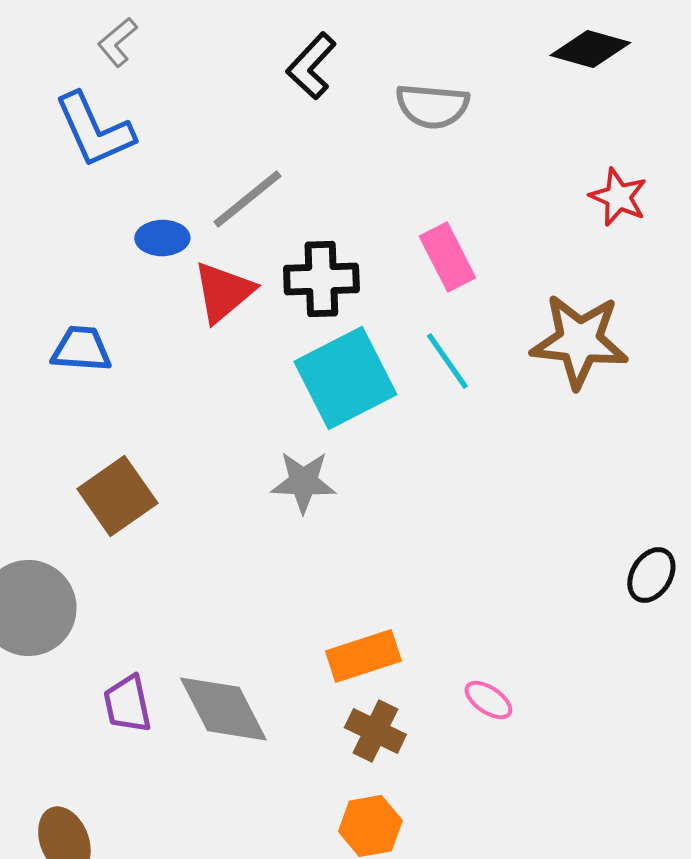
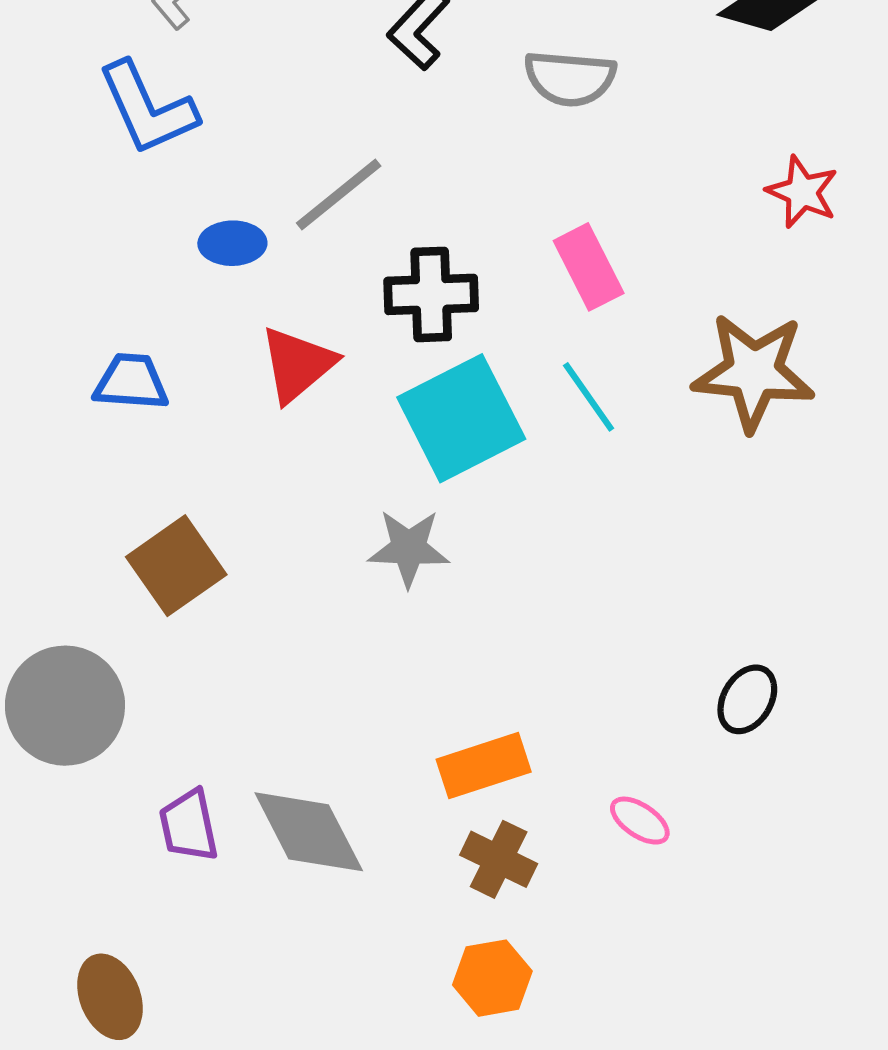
red triangle: (223, 292) -> (297, 364), moved
black ellipse: (651, 575) -> (747, 699), moved

